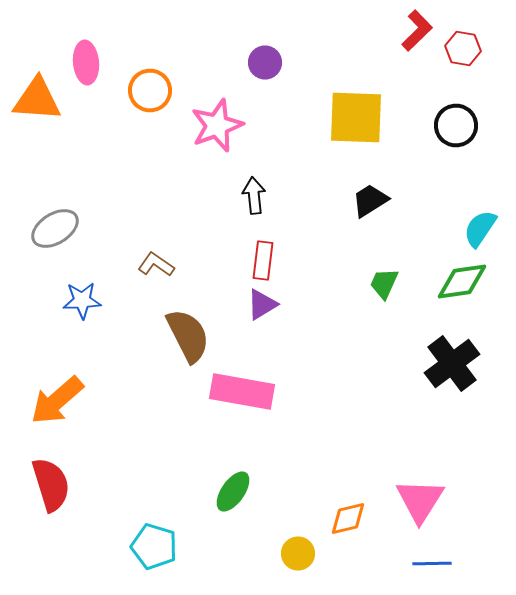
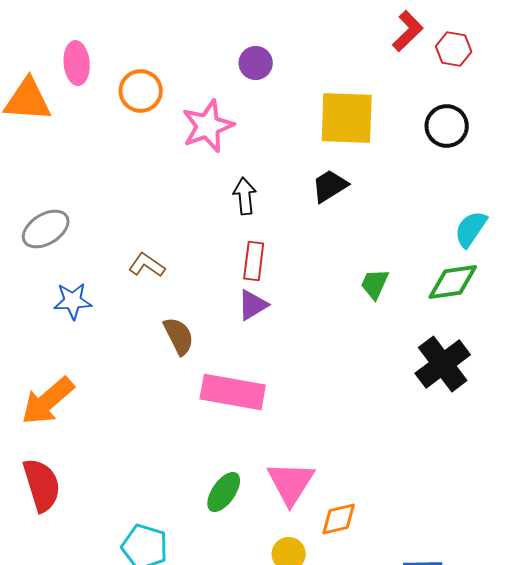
black trapezoid: (370, 200) -> (330, 186), moved
brown semicircle: (188, 336) -> (179, 336), size x0.7
pink triangle: (420, 500) -> (291, 483), moved

